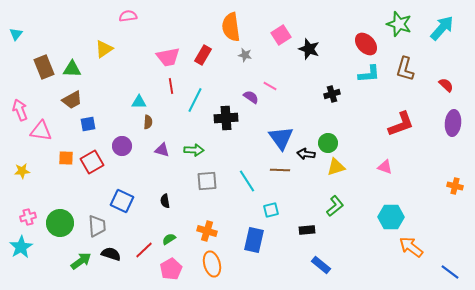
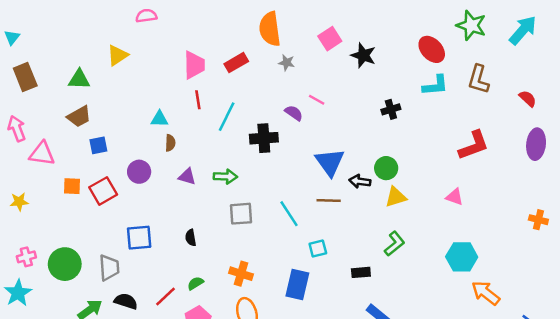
red rectangle: (203, 55) -> (236, 63), turned 30
pink trapezoid: (168, 57) -> (194, 65), turned -80
brown rectangle: (44, 67) -> (25, 77), moved
blue square: (122, 201) -> (139, 238), turned -30

